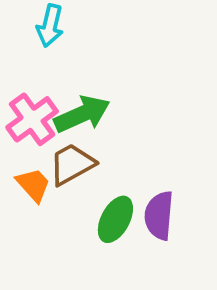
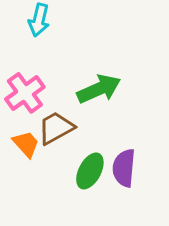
green arrow: (82, 114) -> (99, 89), moved

